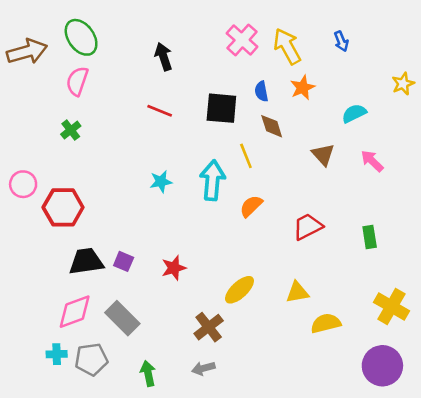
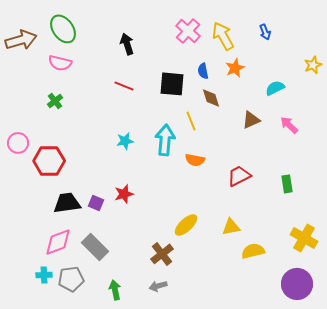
pink semicircle: (77, 81) -> (60, 63), turned -95
brown triangle: (323, 155) -> (251, 120), turned 48
orange semicircle: (251, 206) -> (195, 160), turned -126
red star: (174, 268) -> (124, 194), moved

